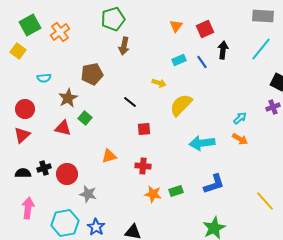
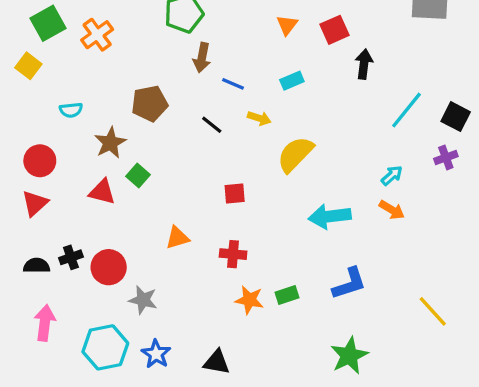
cyan line: (261, 49) -> (407, 110), moved
blue line: (202, 62) -> (233, 84), moved, turned -32
black line: (130, 102) -> (212, 125), moved

